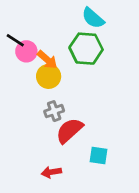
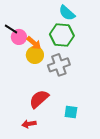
gray cross: (54, 111) -> (59, 65), moved, size x1.5
red semicircle: (69, 130) -> (39, 99), moved
red arrow: (51, 172) -> (29, 124), moved

